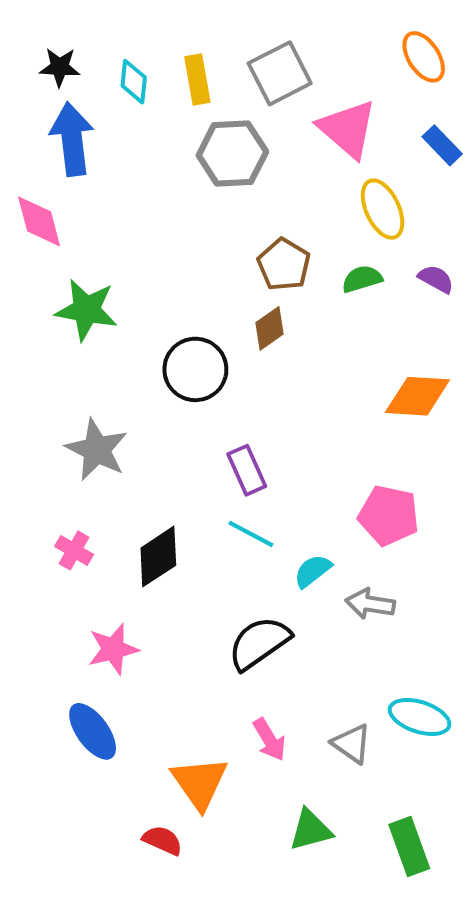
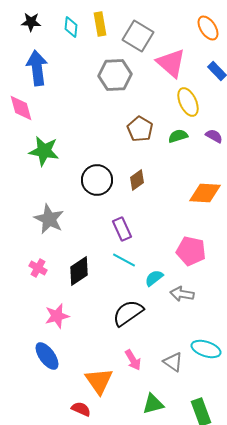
black star: (60, 67) -> (31, 22), moved
gray square: (280, 73) -> (138, 36), turned -32
yellow rectangle: (197, 79) -> (100, 24), moved
cyan diamond: (134, 82) -> (71, 27), moved
brown diamond: (269, 328) -> (137, 180), moved

